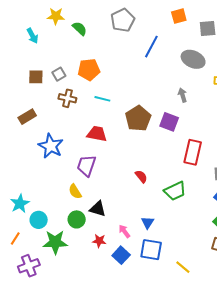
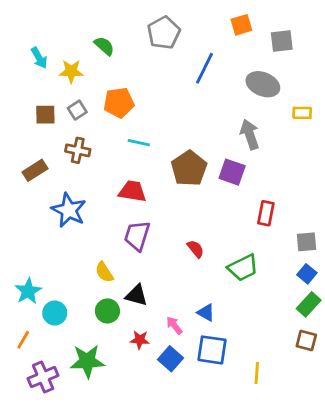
yellow star: (56, 16) -> (71, 71), moved
gray arrow: (183, 95) -> (250, 134), size x1.5
brown cross: (67, 98) -> (78, 150), moved
red rectangle: (193, 152) -> (266, 213), size x0.7
purple trapezoid: (86, 166) -> (137, 236), moved
blue triangle: (148, 223) -> (206, 313), turned -32
green star: (55, 242) -> (87, 361), moved
yellow line: (183, 267) -> (257, 373), turned 56

